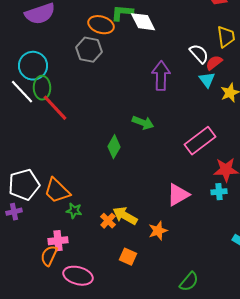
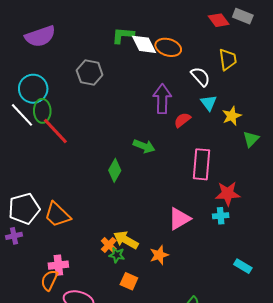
orange ellipse: (101, 25) -> (168, 47), moved
red semicircle: (214, 63) -> (182, 120), moved
pink rectangle: (200, 141) -> (201, 164), turned -48
green star: (74, 211) -> (117, 255), moved

